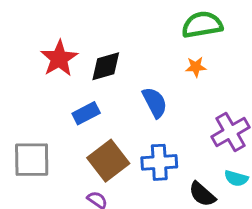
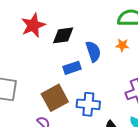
blue semicircle: (155, 102) -> (93, 51), moved
blue rectangle: (86, 113) -> (72, 68), moved

